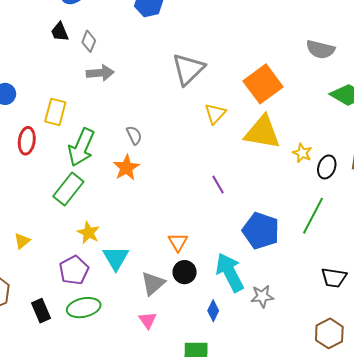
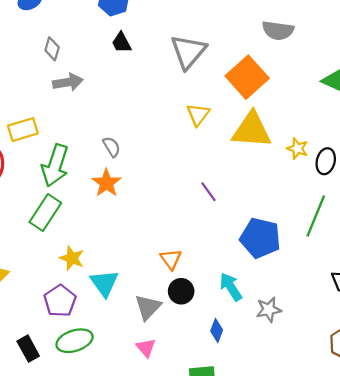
black trapezoid: (60, 32) -> (121, 43), moved
gray semicircle: (320, 49) -> (278, 30), moved
gray triangle: (188, 69) -> (188, 52), moved
yellow rectangle: (55, 112) -> (23, 130), turned 64
cyan arrow: (230, 272) -> (231, 287), size x0.7

